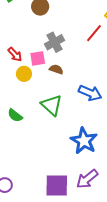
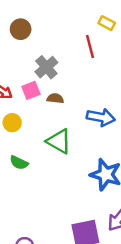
red line: (94, 33) -> (90, 46), turned -42
yellow circle: (24, 74) -> (12, 123), moved

